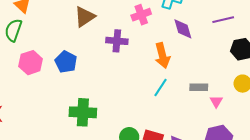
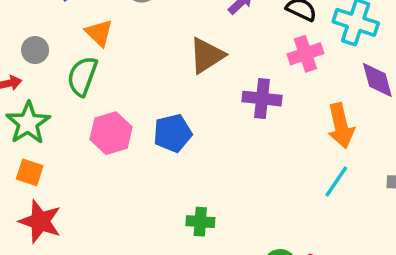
blue pentagon: (66, 62) -> (173, 133), turned 30
green cross: (83, 112) -> (200, 222), size x0.6

